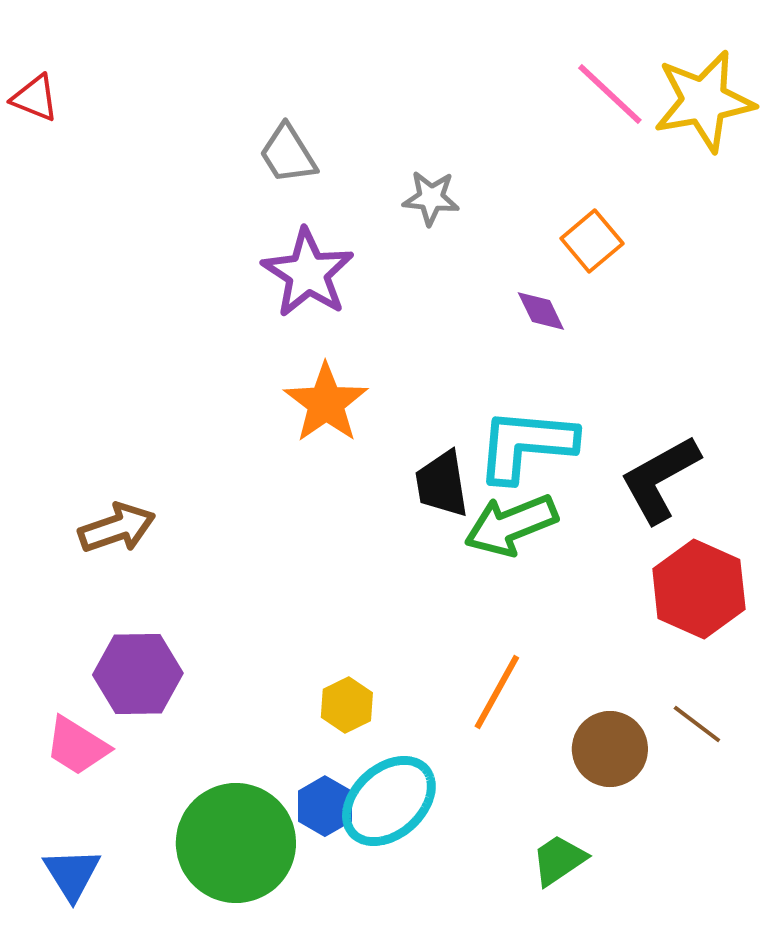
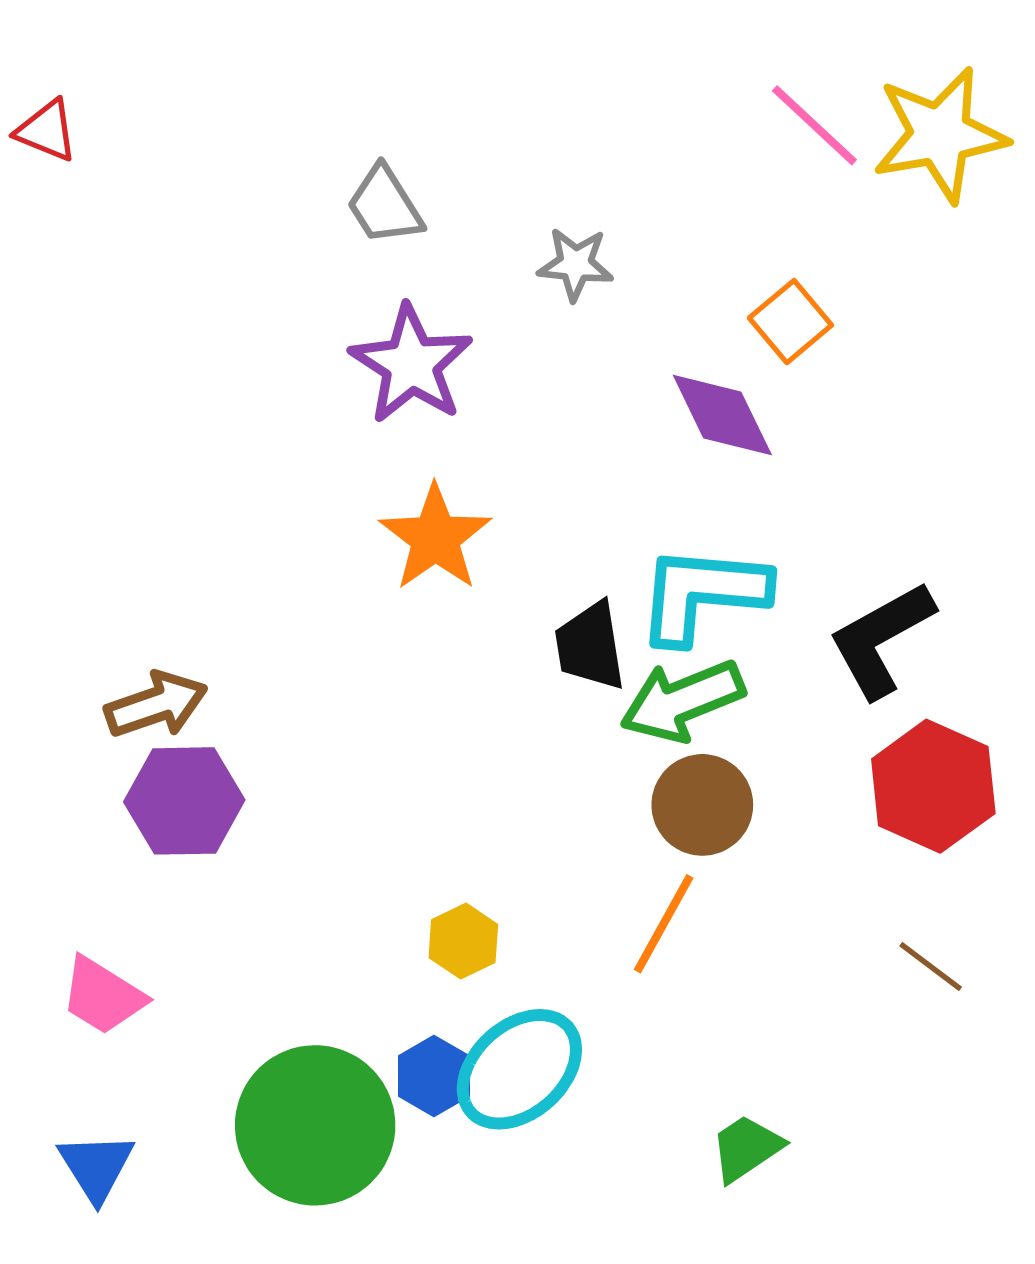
purple diamond: (541, 311) -> (722, 415), size x1.6
purple hexagon: (138, 674) -> (184, 801), moved
brown circle: (610, 749) -> (702, 805), moved

